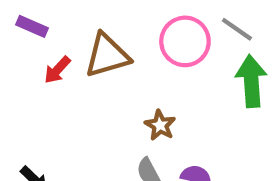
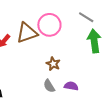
pink circle: (185, 41) -> (49, 25), moved

